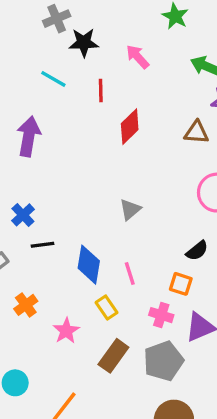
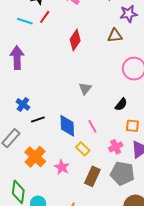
red line: (101, 91) -> (45, 17), moved, turned 48
black semicircle: (197, 251) -> (121, 104), moved
orange square: (181, 284) -> (132, 126), moved
orange cross: (26, 305) -> (35, 157), size x1.5
pink cross: (161, 315) -> (116, 147), turned -32
gray pentagon: (163, 361) -> (122, 173), turned -30

